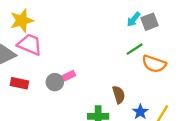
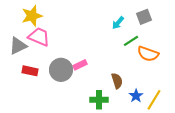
cyan arrow: (133, 19) -> (118, 23), moved
pink rectangle: (67, 76) -> (80, 65), moved
gray circle: (55, 82) -> (61, 70), size x1.5

